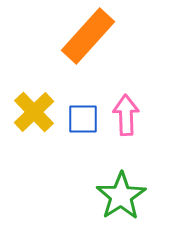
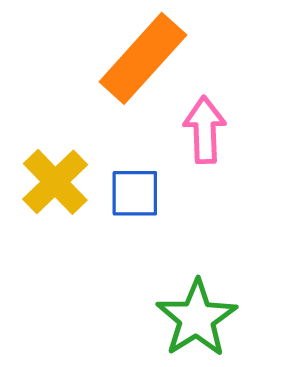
pink arrow: (126, 115) -> (205, 130), moved

